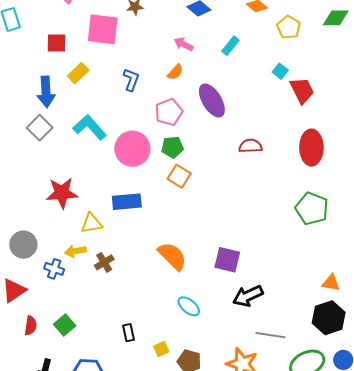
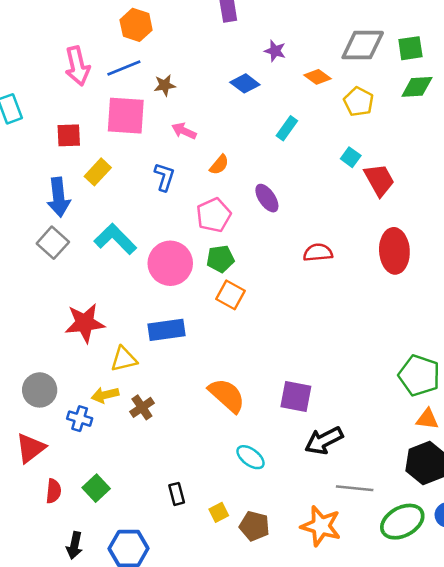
pink arrow: (183, 44) -> (184, 131), moved
purple ellipse: (212, 101) -> (267, 198), size x0.7
green pentagon: (312, 209) -> (419, 375), moved

